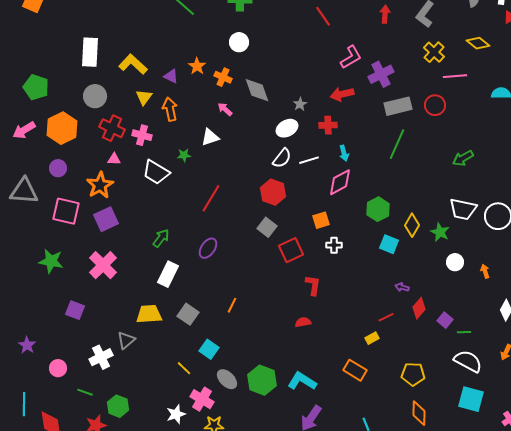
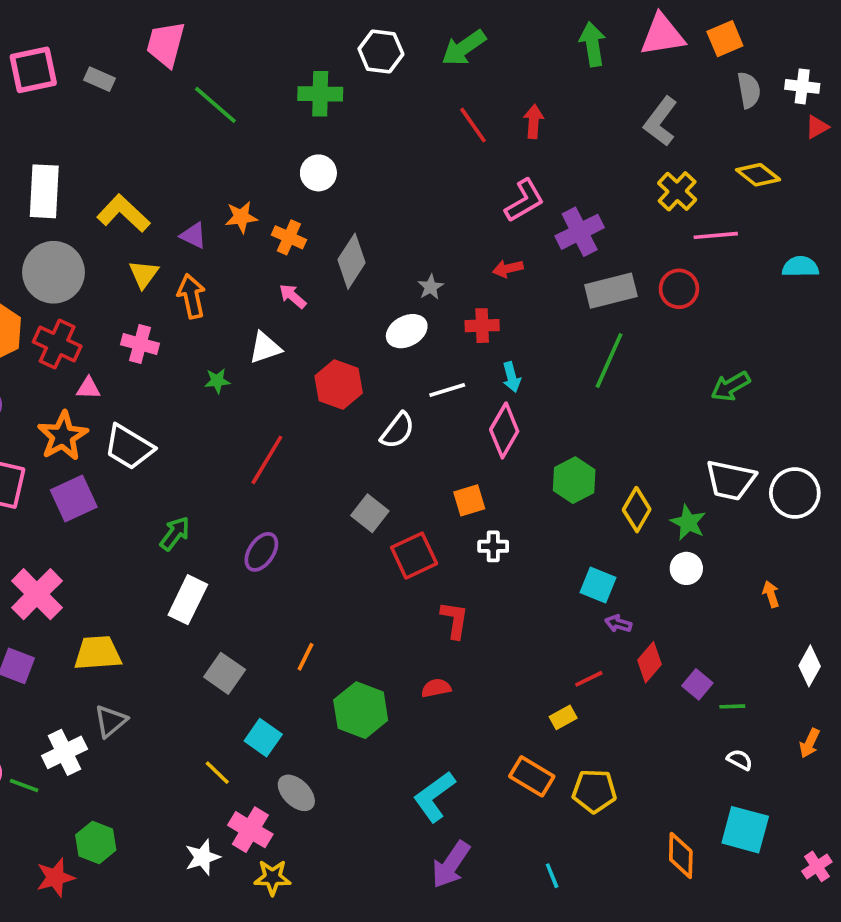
red arrow: (385, 14) -> (534, 121), moved
orange star: (197, 66) -> (241, 217), turned 30
gray diamond: (257, 90) -> (352, 261), turned 52
red arrow: (342, 94) -> (508, 269), size x0.7
gray circle: (95, 96) -> (53, 272), size x1.4
red cross: (112, 128) -> (57, 344), moved
white semicircle: (282, 158) -> (398, 430), moved
white trapezoid: (156, 172) -> (129, 447), moved
pink diamond: (340, 182) -> (504, 430), turned -32
red hexagon: (273, 192) -> (339, 384), moved
cyan square: (389, 244) -> (598, 585), moved
white circle: (455, 262) -> (686, 568), moved
pink cross: (103, 265) -> (37, 594), moved
yellow trapezoid: (149, 314) -> (98, 653), moved
white semicircle: (468, 361) -> (740, 760), size x0.5
yellow pentagon: (413, 374) -> (594, 791), moved
green hexagon: (262, 380) -> (361, 710), moved
cyan L-shape: (302, 381) -> (434, 797), turned -68
green line: (85, 392) -> (24, 786), moved
orange diamond: (419, 413) -> (681, 855), moved

